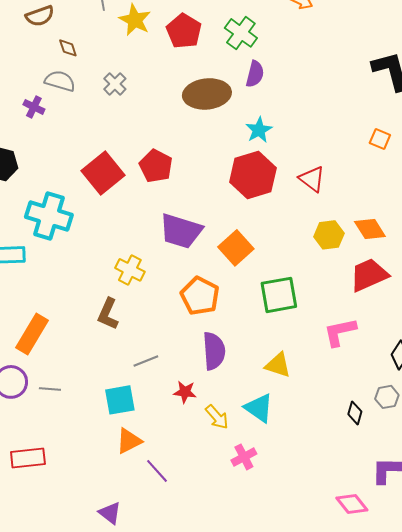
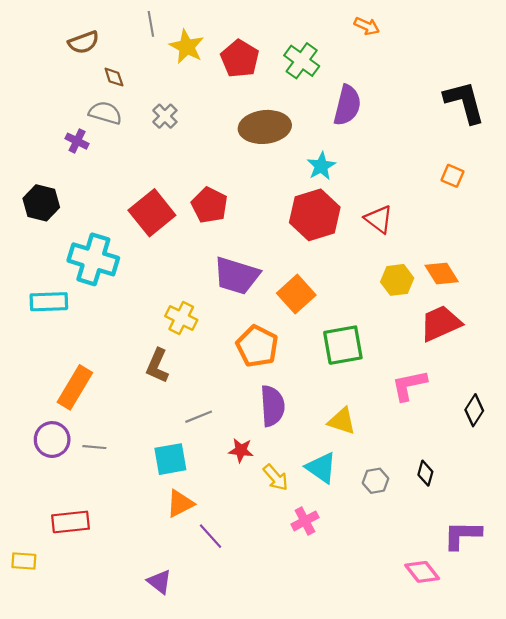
purple semicircle: (255, 74) -> (347, 105), moved, size x1.4
gray hexagon: (387, 397) -> (375, 481), moved

